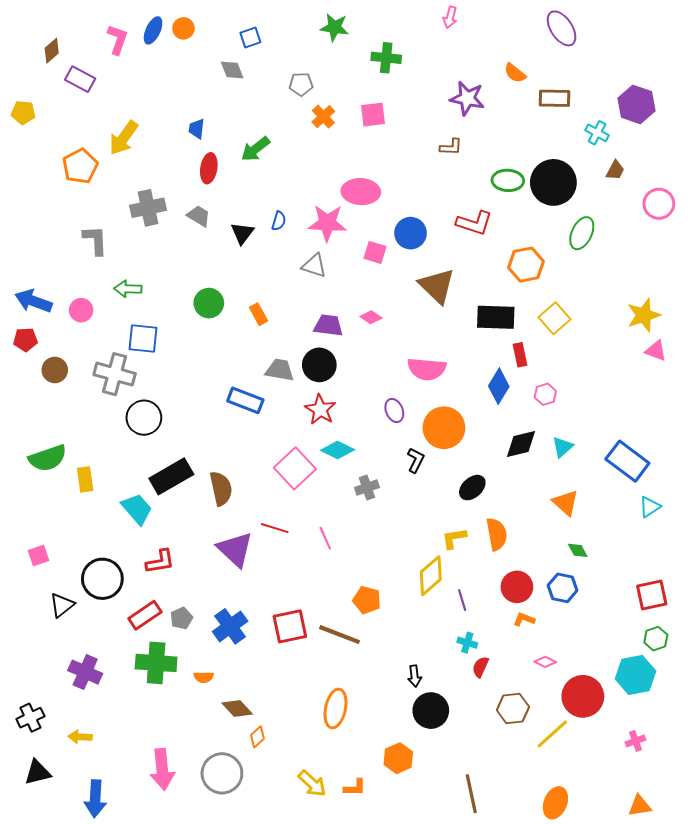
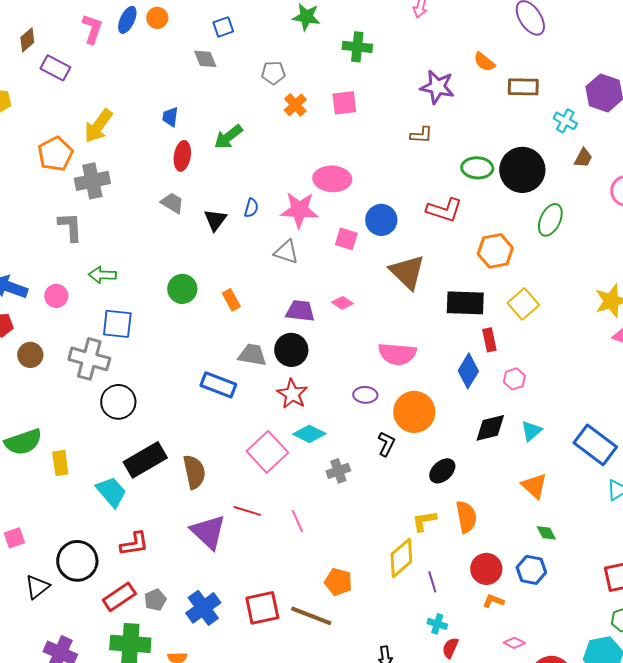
gray cross: (148, 208) -> (92, 181), moved
purple ellipse: (394, 411) -> (365, 395), turned -65

